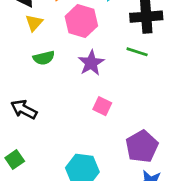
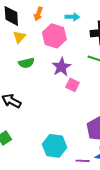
pink square: (102, 106) -> (72, 85), moved

